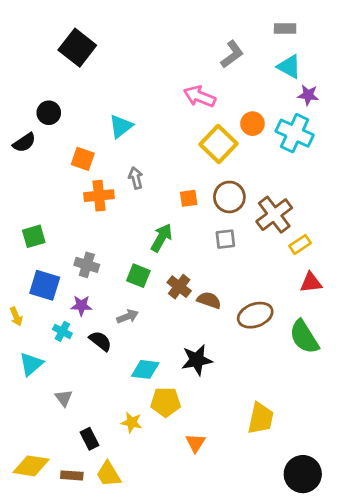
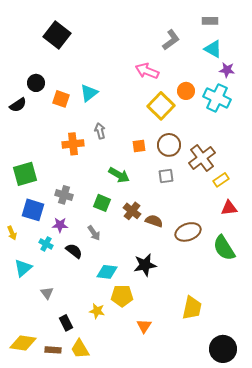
orange square: (83, 159) -> (61, 99), moved
green square: (34, 236) -> (25, 174), size x1.4
green arrow: (161, 238) -> (119, 175), turned 90
gray arrow: (128, 316) -> (94, 233), turned 77

